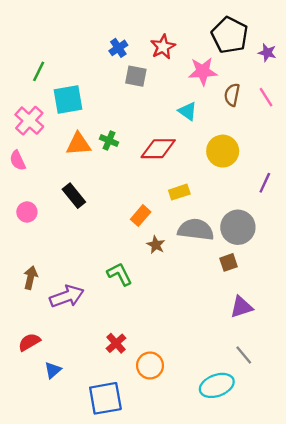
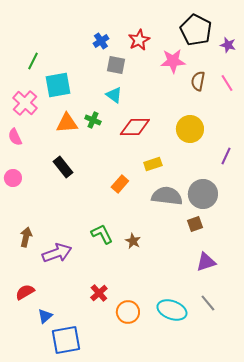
cyan triangle: (187, 111) -> (114, 95), moved
pink circle: (27, 212) -> (13, 178), moved
brown star: (156, 245) -> (133, 241), moved
cyan ellipse: (217, 385) -> (172, 310), moved, turned 40
blue square: (105, 398) -> (66, 340), moved

